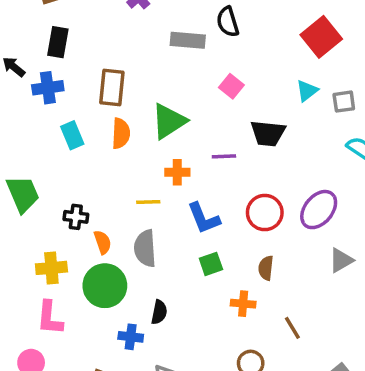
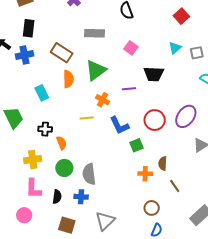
red square: (321, 37) -> (181, 16), size x0.7
gray rectangle: (188, 40) -> (94, 33), moved
brown rectangle: (112, 88) -> (62, 53), turned -60
cyan rectangle: (72, 135) -> (42, 93), moved
orange cross: (177, 172) -> (102, 100), turned 32
gray semicircle: (145, 248) -> (89, 174), moved
green square: (211, 264) -> (136, 145), moved
brown semicircle: (266, 268) -> (163, 163), moved
green circle: (105, 286) -> (64, 168), size x0.7
black semicircle: (159, 312) -> (57, 197), moved

